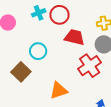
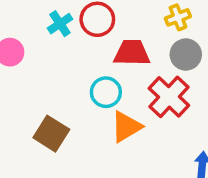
cyan circle: (38, 51) -> (106, 92), moved
orange triangle: (59, 90) -> (126, 127), moved

